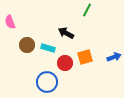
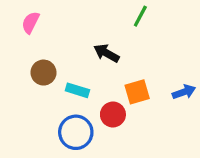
pink semicircle: (10, 22) -> (31, 22), moved, turned 48
cyan rectangle: (48, 48) -> (77, 90), moved
red circle: (65, 63) -> (113, 115), moved

